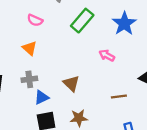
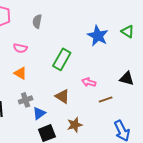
green rectangle: (82, 21) -> (62, 59), moved
pink arrow: (107, 55) -> (89, 82), moved

